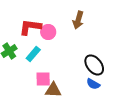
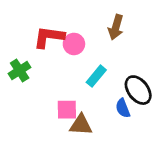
cyan rectangle: (33, 54) -> (96, 76), moved
blue semicircle: (93, 84) -> (123, 108), moved, turned 40

